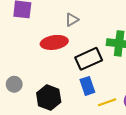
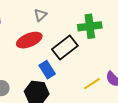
blue rectangle: (87, 86) -> (47, 70), moved

